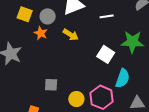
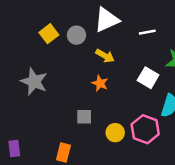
yellow square: (25, 14) -> (49, 34), turned 35
orange star: (41, 33) -> (100, 83), moved

